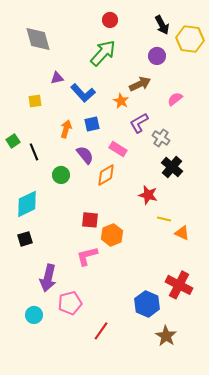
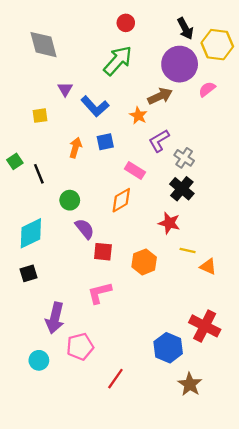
purple circle: (157, 56) -> (180, 64), size x1.8
purple triangle: (57, 78) -> (65, 89), turned -48
pink semicircle: (175, 99) -> (207, 89), moved
purple semicircle: (85, 155) -> (85, 229), moved
black cross: (172, 167) -> (182, 189), moved
orange hexagon: (112, 235) -> (144, 262), moved

